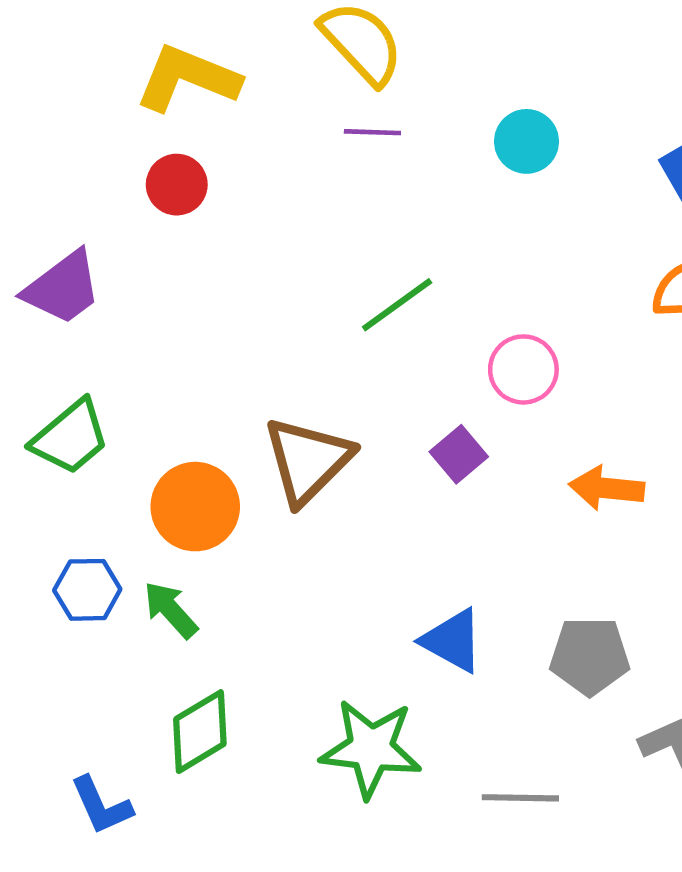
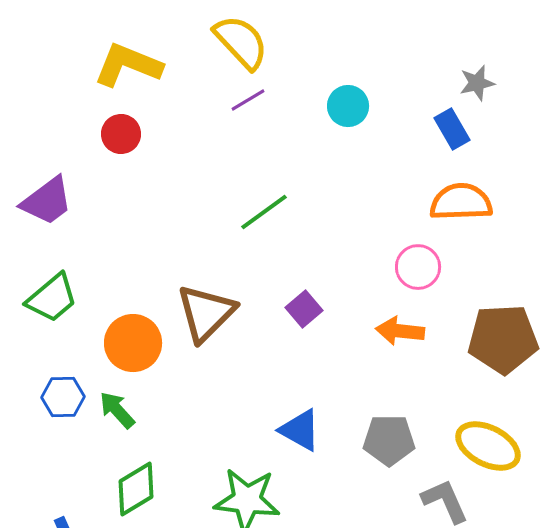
purple line: (372, 132) -> (248, 100), turned -33
pink circle: (523, 369) -> (418, 267), moved

